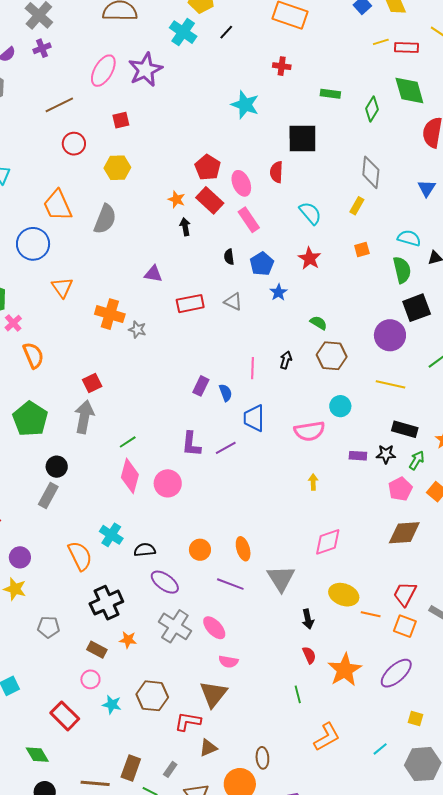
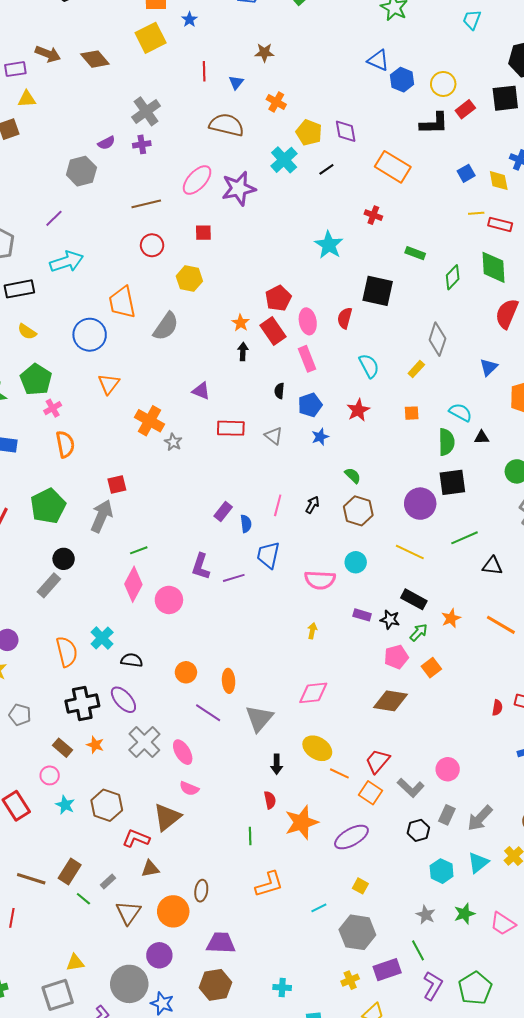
purple ellipse: (165, 582) -> (123, 700), moved

